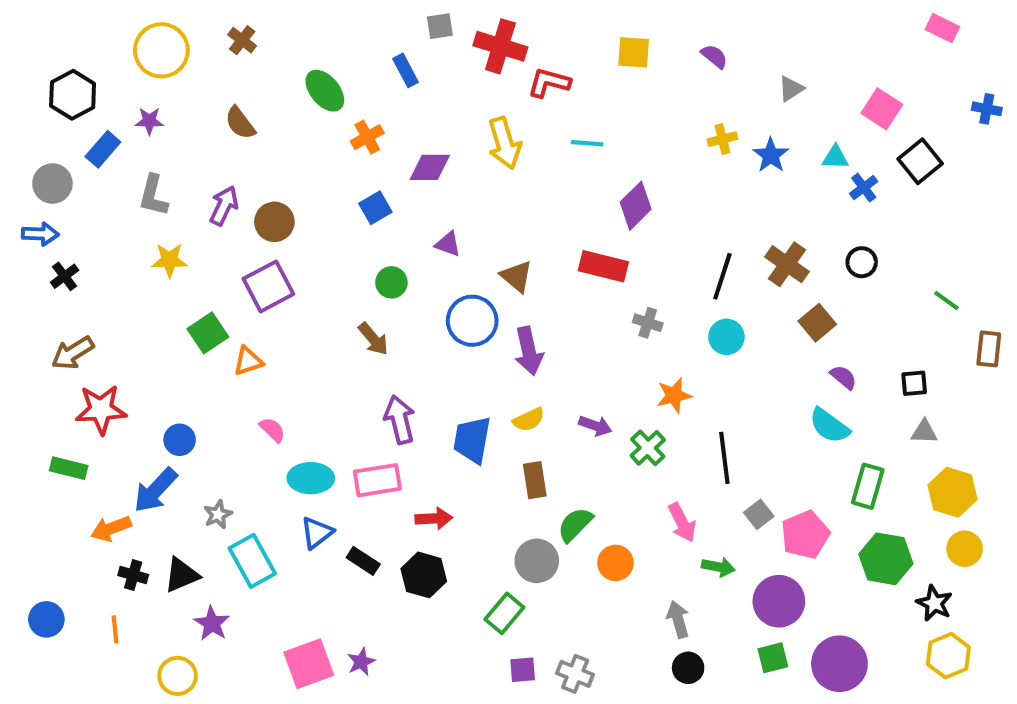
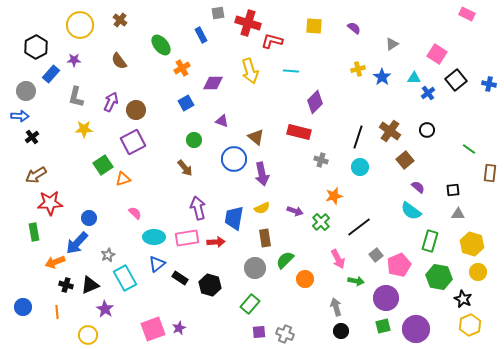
blue cross: (987, 109) -> (489, 84), moved
black line: (724, 458) -> (359, 227), turned 60
green rectangle: (69, 468) -> (34, 232), turned 66
red arrow: (434, 518) -> (216, 242), moved
gray circle: (537, 561) -> (255, 268), moved

